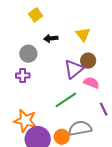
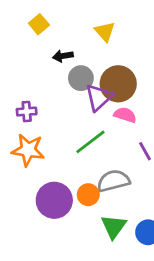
yellow triangle: (83, 34) -> (105, 32), moved
gray circle: (28, 54) -> (81, 78), moved
brown circle: (88, 61) -> (118, 84), size x1.6
orange star: (25, 121) -> (28, 150), moved

